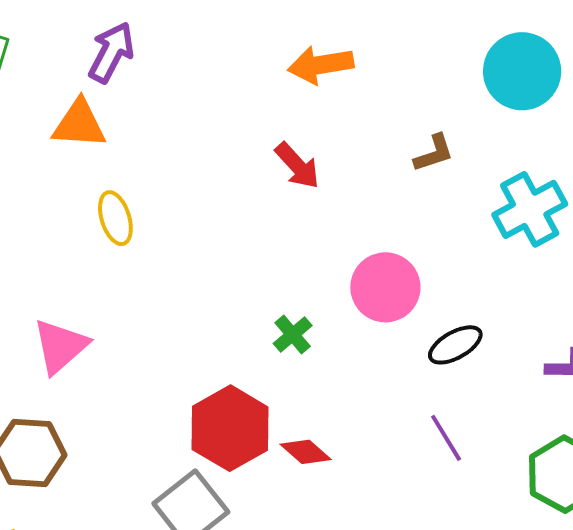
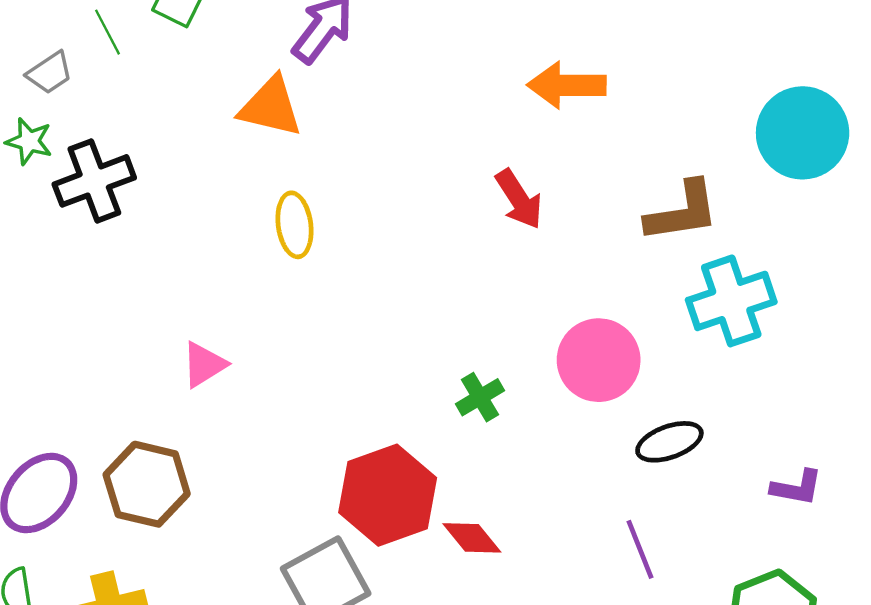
brown L-shape: (434, 153) -> (682, 212), size x1.5
cyan cross: (530, 209) -> (731, 301), moved
pink triangle: (60, 346) -> (204, 365), size x0.7

